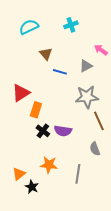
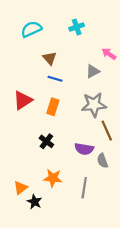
blue line: (60, 72) -> (55, 79), moved
orange rectangle: (36, 110) -> (53, 107), moved
purple semicircle: (63, 131) -> (84, 149), moved

